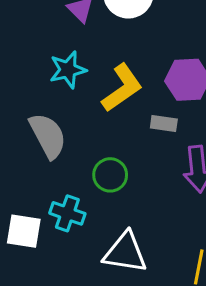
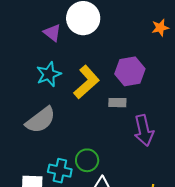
gray semicircle: (48, 136) -> (41, 120), turned 88
green circle: (110, 175) -> (87, 160), moved

